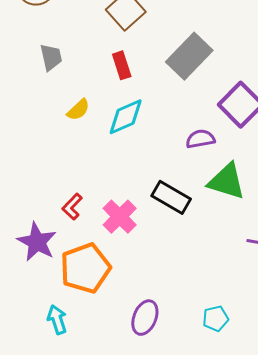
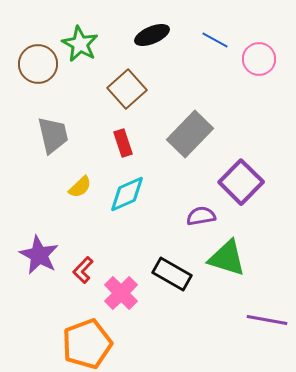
gray trapezoid: (51, 57) -> (53, 135), size x1.4
red L-shape: (72, 207) -> (83, 270), moved
purple star: (37, 242) -> (39, 255), moved

